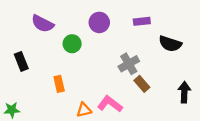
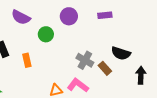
black semicircle: (170, 44) -> (121, 53), moved
gray cross: (129, 64) -> (85, 60), moved, turned -30
orange rectangle: (59, 84) -> (27, 60), moved

